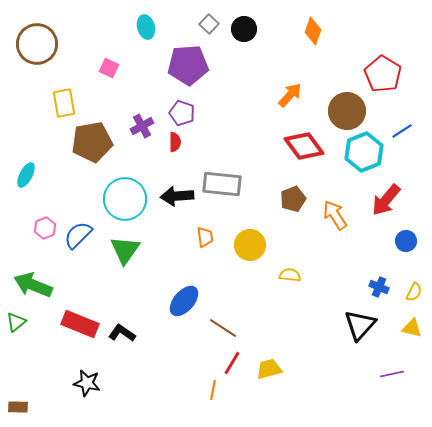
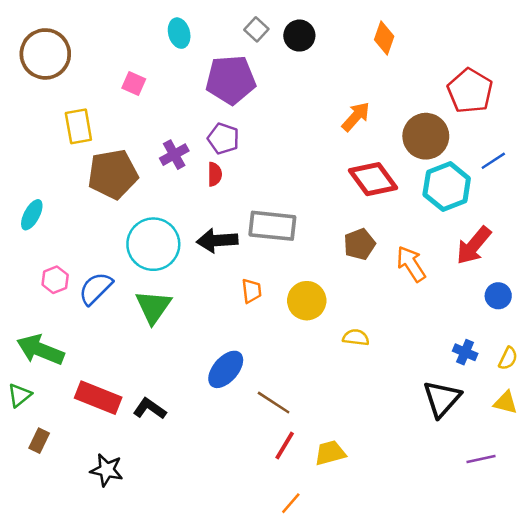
orange line: (213, 390) -> (291, 503), moved, turned 30
brown rectangle: (18, 407) -> (39, 441), moved, turned -66

